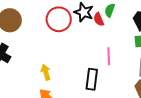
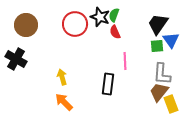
green semicircle: (110, 10) -> (114, 15), moved
red semicircle: (99, 19) -> (115, 32), moved

